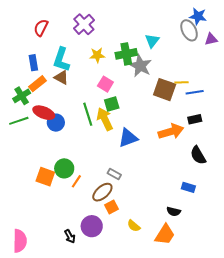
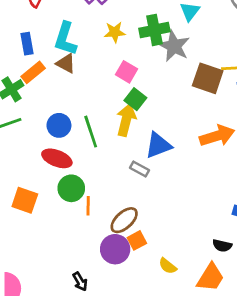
green square: (112, 104) -> (135, 99), turned -35
red ellipse: (44, 113) -> (57, 158), moved
green line: (88, 114) -> (91, 132), moved
yellow arrow: (105, 119) -> (126, 120), turned 40
gray rectangle: (114, 174) -> (140, 169), moved
orange square: (45, 177) -> (25, 200), moved
orange line: (76, 181) -> (88, 206), turned -32
purple circle: (92, 226) -> (115, 249), moved

